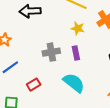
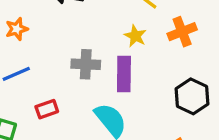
purple rectangle: (76, 53) -> (124, 74), size x1.5

